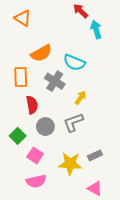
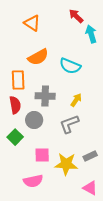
orange triangle: (23, 18) -> (32, 23), moved
gray cross: (55, 81) -> (45, 96), moved, turned -30
red semicircle: (32, 105) -> (15, 105), moved
gray circle: (45, 127) -> (34, 120), moved
pink square: (35, 155) -> (42, 155), moved, turned -35

